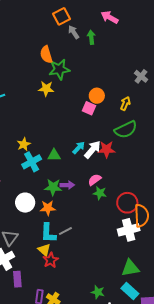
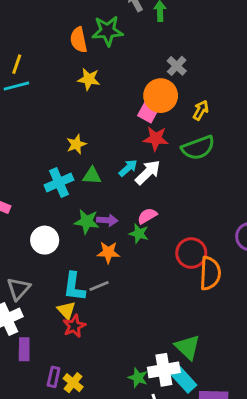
orange semicircle: (46, 55) -> (79, 40), moved
green star: (59, 69) -> (108, 31), moved
gray cross: (141, 76) -> (177, 66), moved
orange circle: (97, 96) -> (161, 96), size x1.5
yellow star: (24, 144) -> (76, 144), moved
red star: (107, 149) -> (156, 139), moved
green star: (100, 193) -> (139, 234), moved
orange star: (48, 208) -> (108, 252), moved
white cross: (129, 230) -> (164, 370), moved
green triangle: (130, 268) -> (188, 347), turned 48

